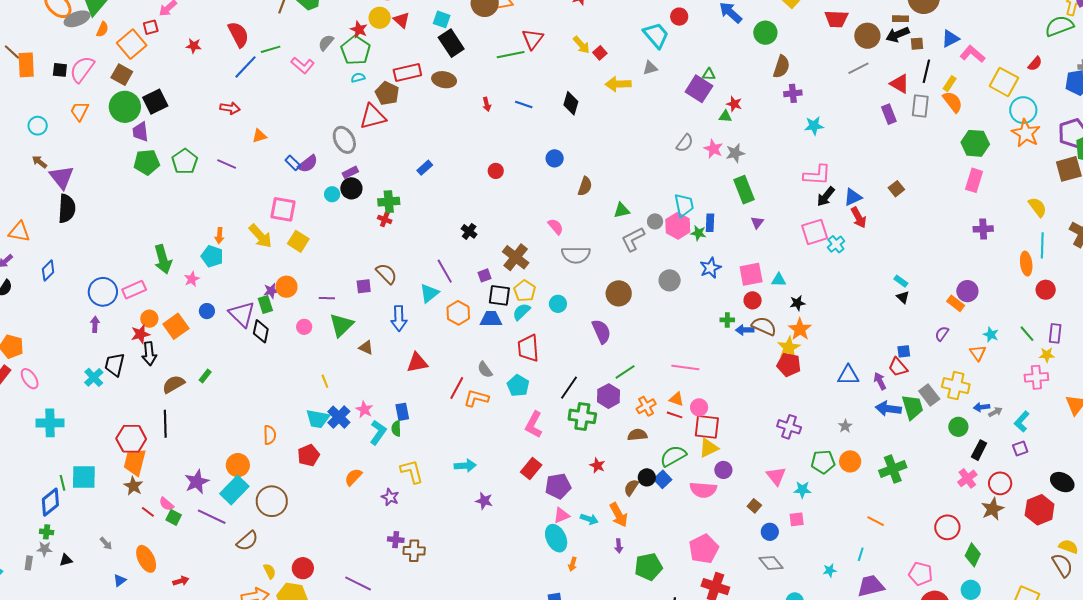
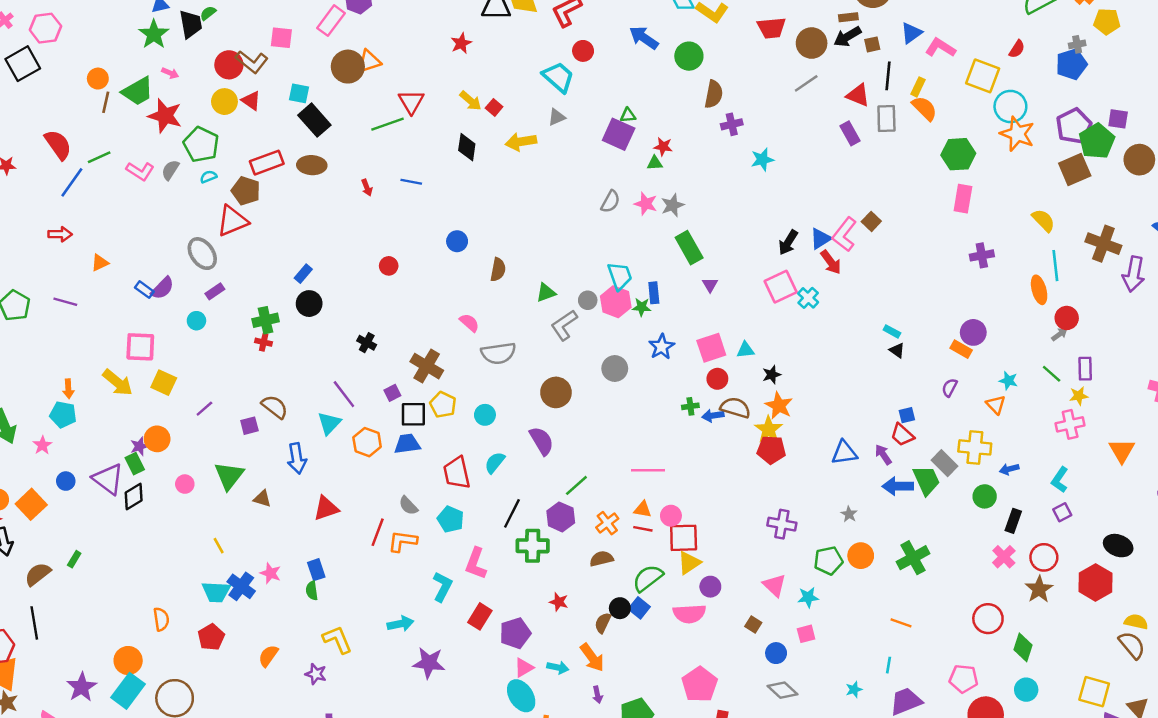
red star: (359, 30) -> (165, 116), moved, size x1.6
gray semicircle: (326, 43) -> (170, 170), moved
black diamond: (571, 103) -> (467, 147), moved
pink L-shape: (817, 175) -> (844, 234), moved, turned 132
black circle: (351, 188) -> (309, 304), moved
purple line: (327, 298) -> (204, 409), moved, turned -35
cyan semicircle: (521, 312) -> (495, 463), moved
black diamond: (261, 331) -> (134, 496), turned 55
gray arrow: (995, 412) -> (1059, 334), moved
cyan L-shape: (378, 432) -> (442, 587), moved
purple star: (484, 501) -> (429, 663), size x1.5

